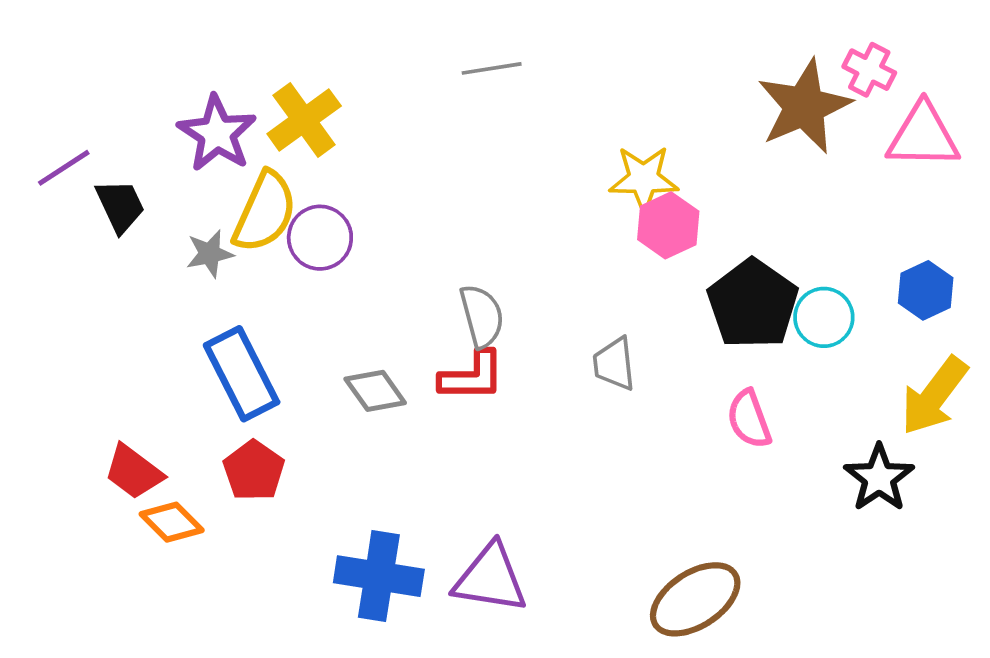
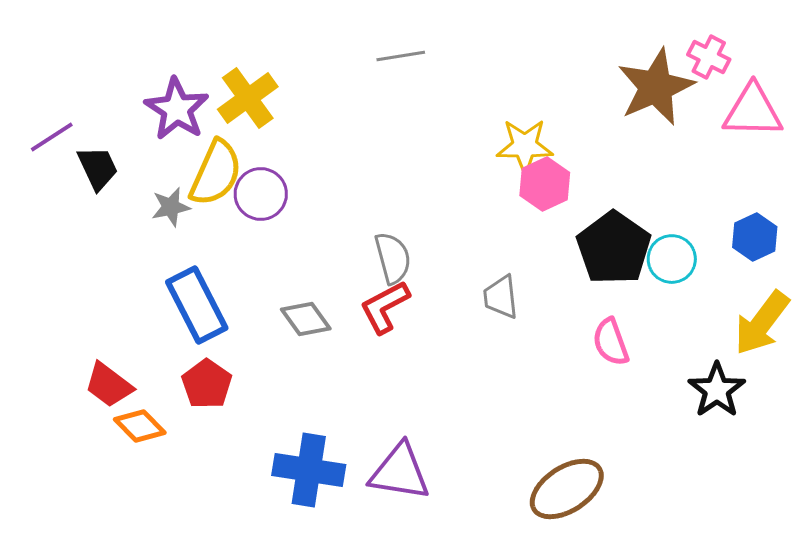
red L-shape: (472, 376) -> (385, 307), turned 152

